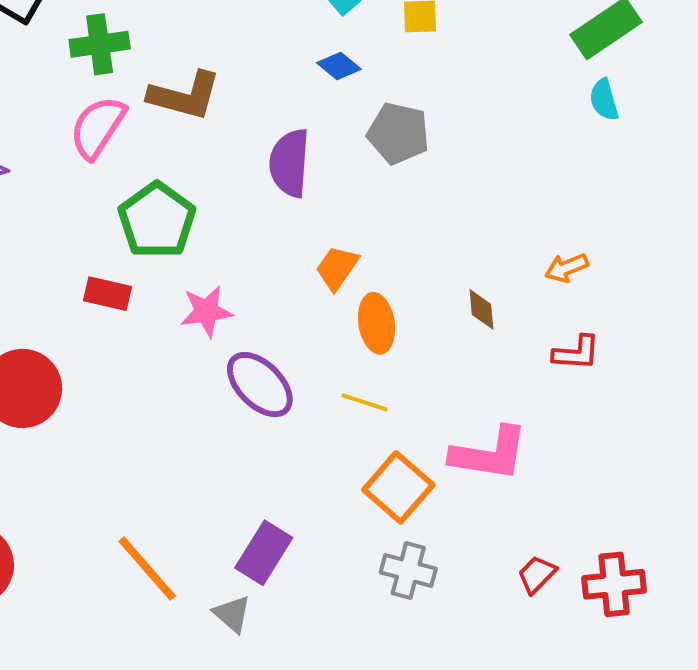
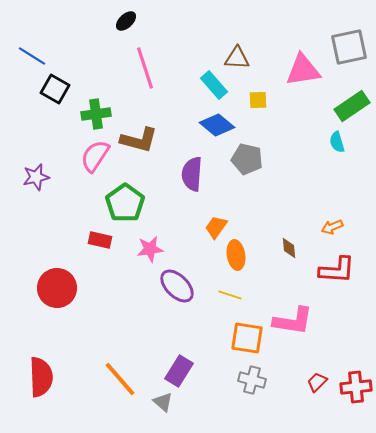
blue diamond: (339, 66) -> (217, 125), size x1.6
cyan semicircle: (604, 100) -> (337, 142), moved
red L-shape: (576, 353) -> (337, 270), size x1.5
orange square: (398, 487) -> (247, 338), turned -32

